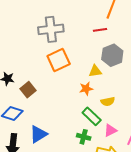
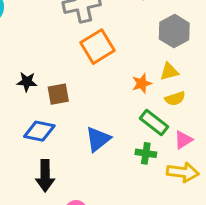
yellow triangle: (95, 71) -> (169, 72), moved
brown square: (28, 90) -> (58, 94), turned 35
blue triangle: (38, 134) -> (98, 139), moved

